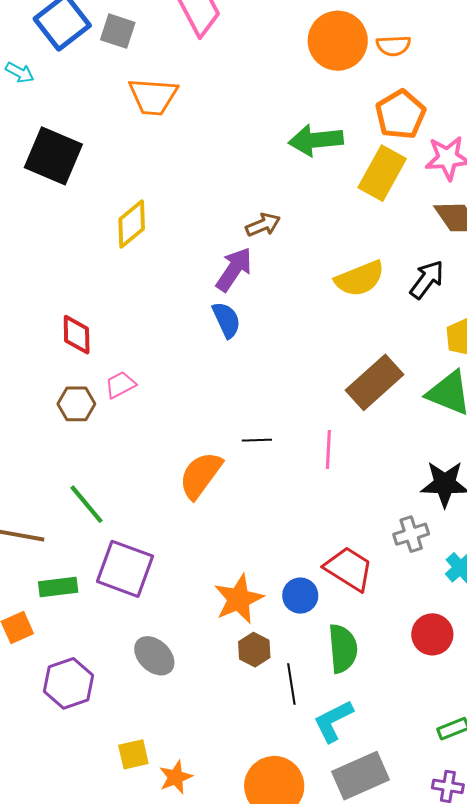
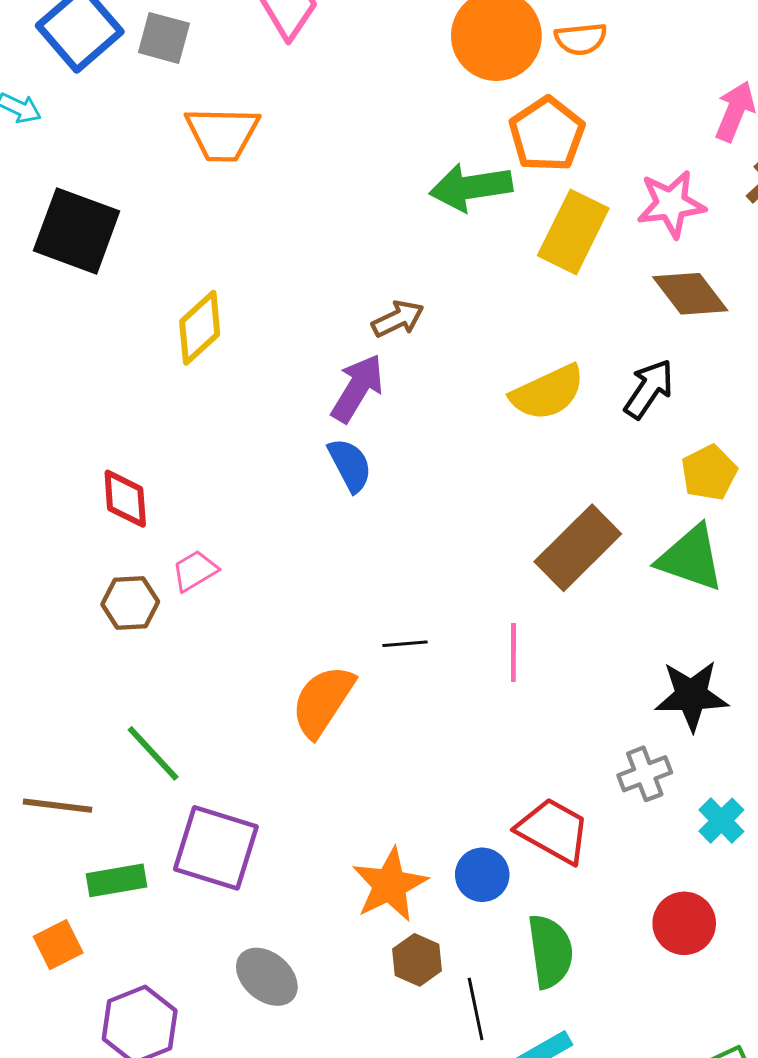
orange pentagon: (400, 115) -> (547, 134), moved

